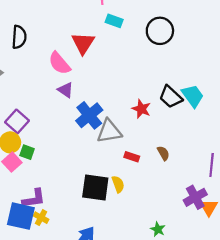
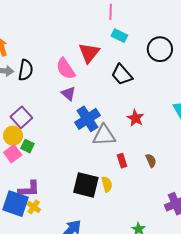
black semicircle: (19, 37) -> (26, 70), moved
black trapezoid: (171, 97) -> (122, 75), moved
red rectangle: (132, 157) -> (122, 161), turned 48

